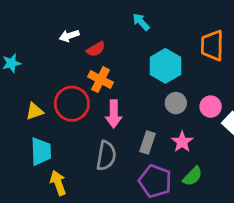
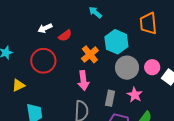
orange cross: (101, 80) -> (90, 54), moved, turned 30
gray circle: (176, 103) -> (127, 68), size x1.5
red circle: (72, 104) -> (43, 61), moved
yellow triangle: (35, 111) -> (18, 85), moved

